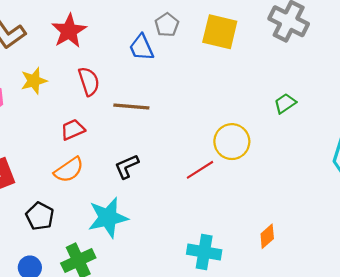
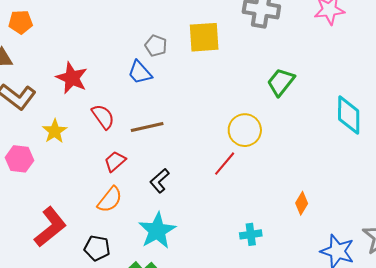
green trapezoid: (285, 103) -> (281, 82), size x1.4
red trapezoid: (73, 130) -> (115, 161), moved
cyan cross: (204, 252) -> (251, 234), size x0.7

